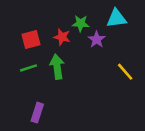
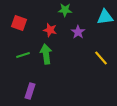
cyan triangle: (116, 18) -> (105, 17), moved
green star: (81, 23) -> (65, 10), moved
red square: (31, 39) -> (19, 23), moved, turned 35

